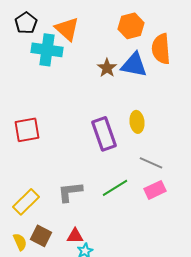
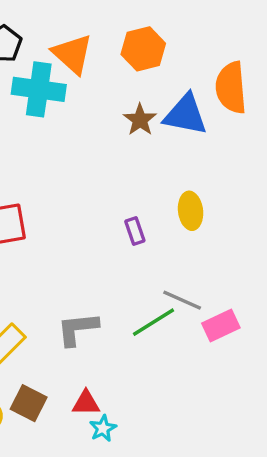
orange hexagon: (131, 26) -> (143, 49), moved
purple rectangle: (104, 134) -> (135, 231), size x0.5
gray line: (151, 163) -> (182, 300), moved

